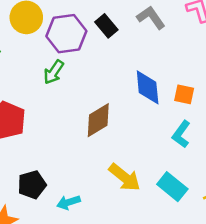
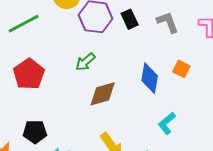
green arrow: (54, 72) -> (85, 62), moved
orange square: (184, 94) -> (181, 69), moved

